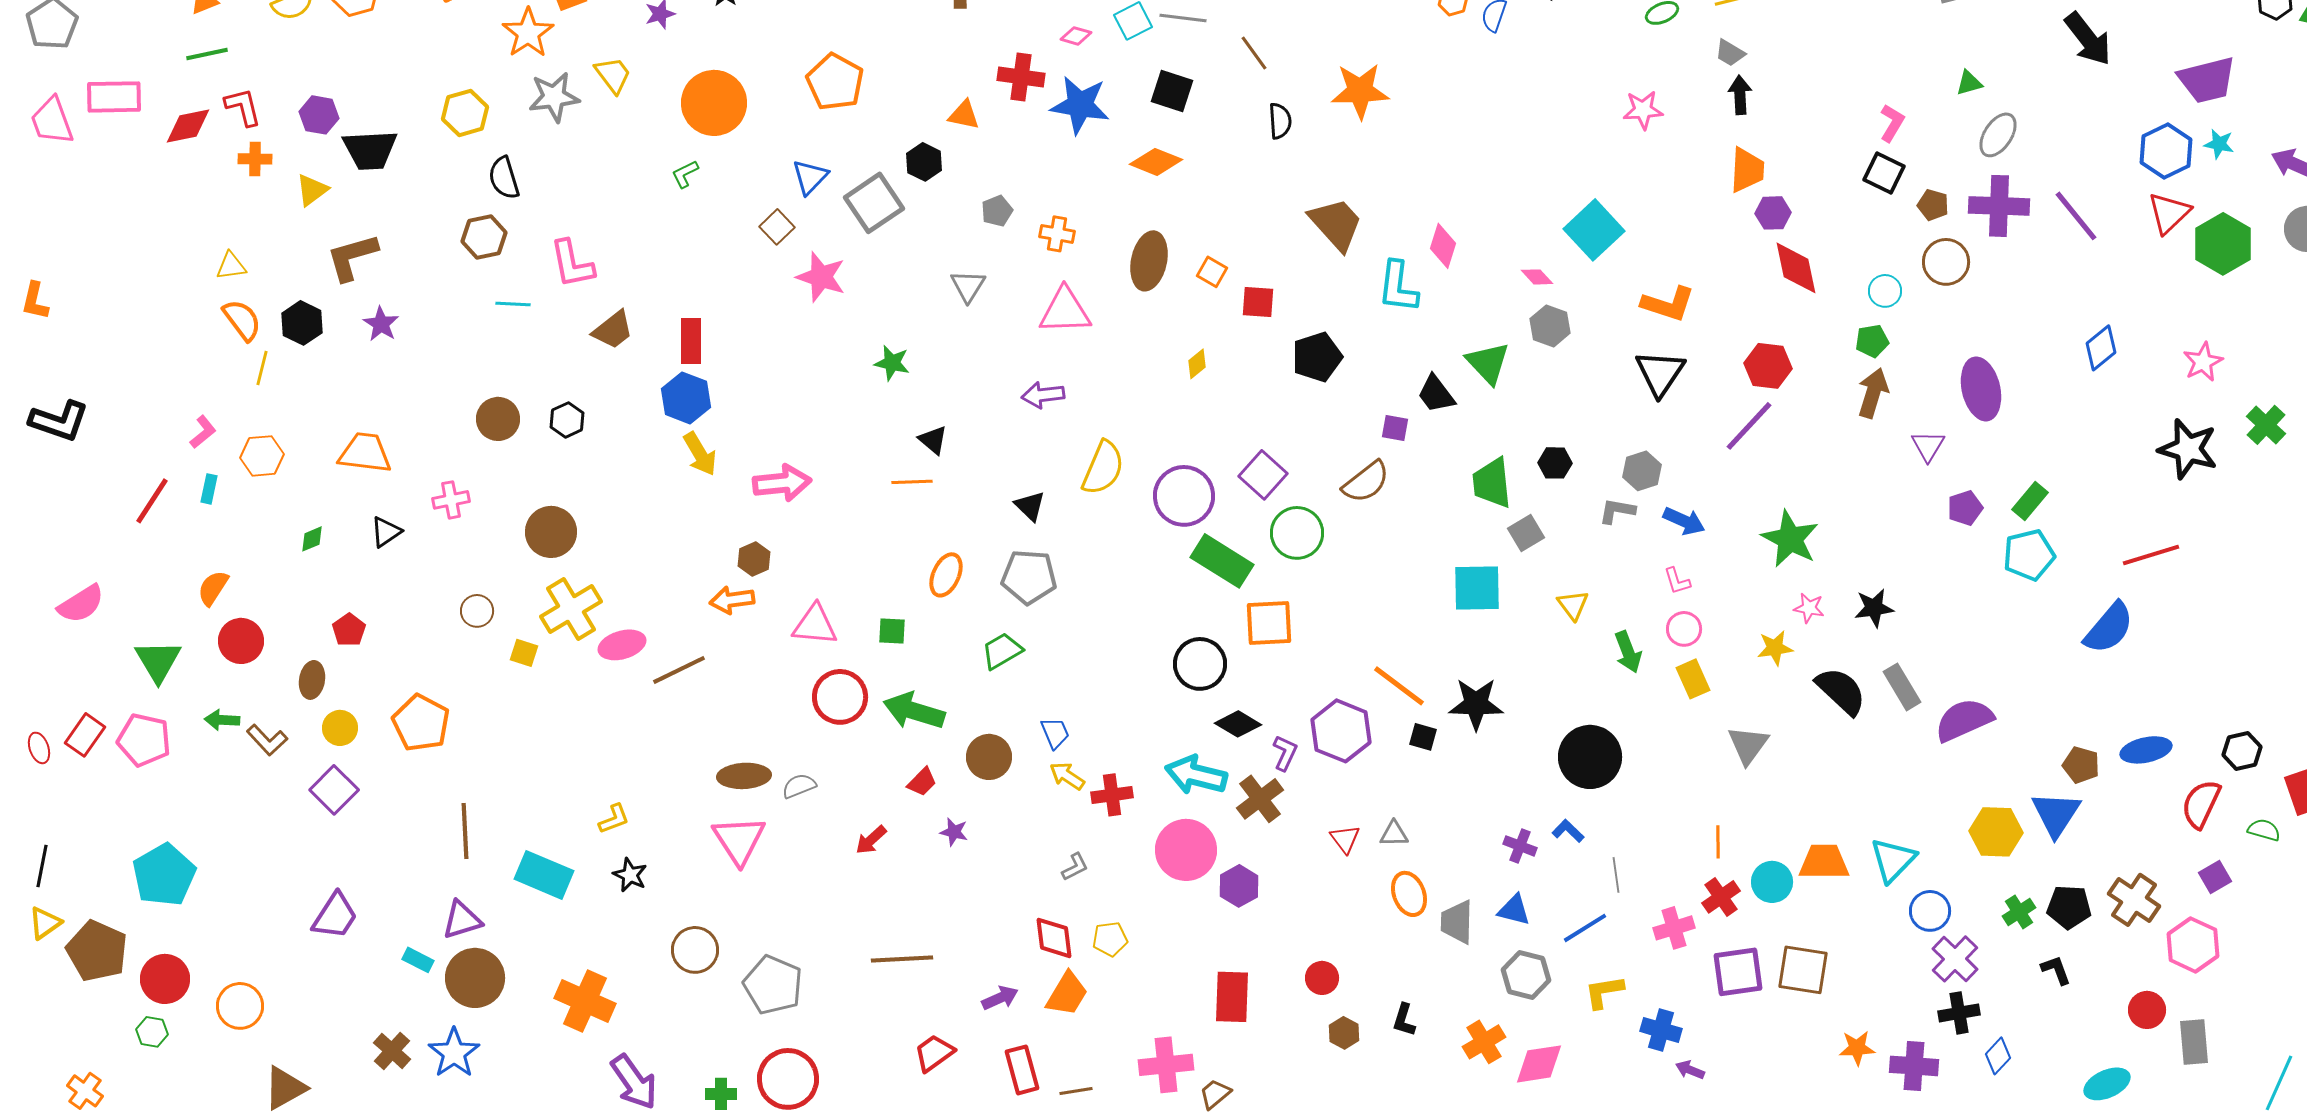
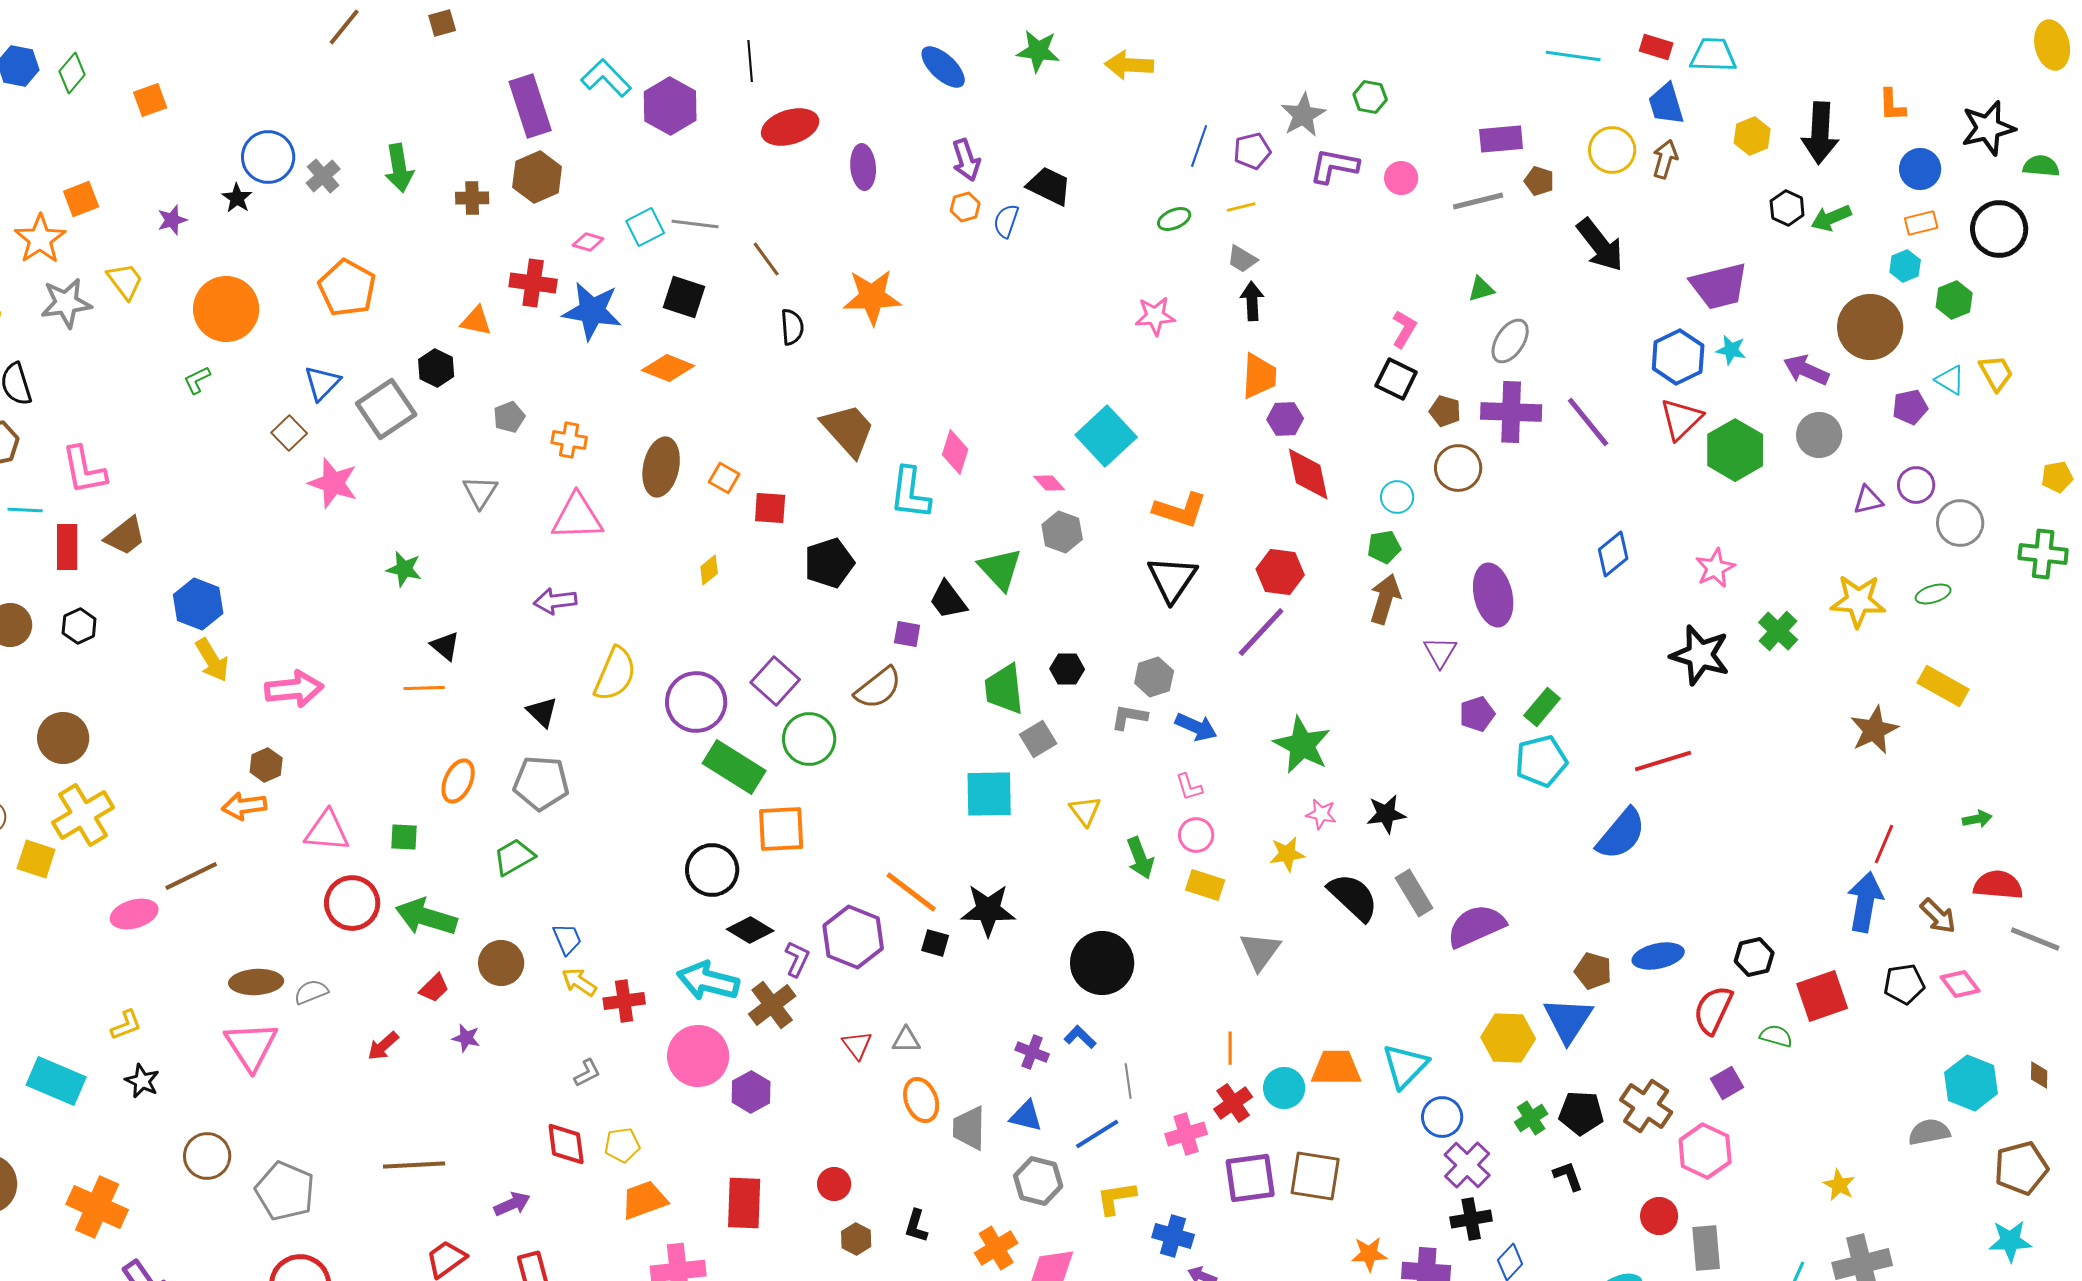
red rectangle: (691, 341) -> (67, 547), moved
pink ellipse: (622, 645) -> (134, 914), moved
yellow square: (524, 653) -> (36, 859), size x1.4
yellow rectangle: (1693, 679) -> (1205, 885), turned -48
orange trapezoid: (1067, 994) -> (644, 1200), moved, turned -141

